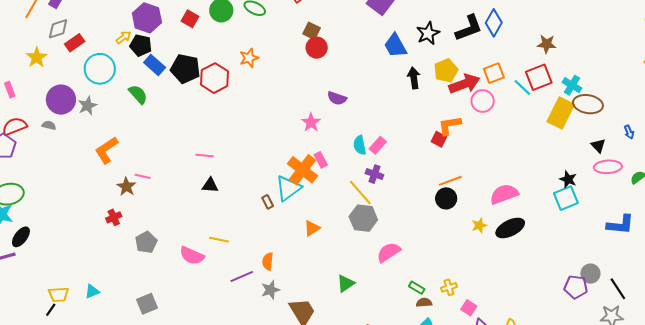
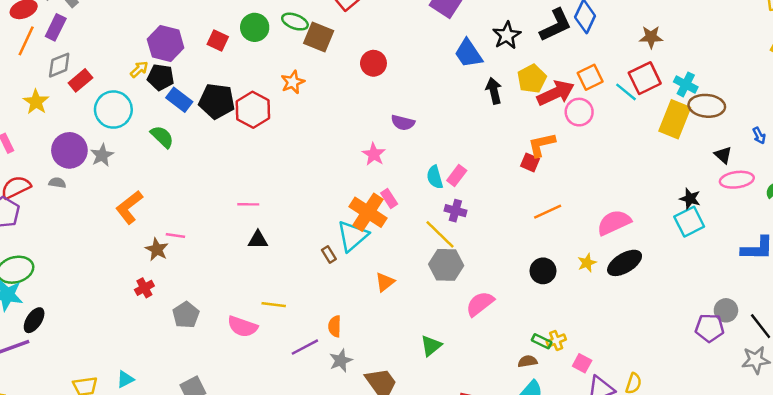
brown square: (312, 31) -> (319, 37), moved, size x1.4
black circle: (446, 198) -> (543, 271), moved
green rectangle: (417, 288) -> (542, 341), moved

